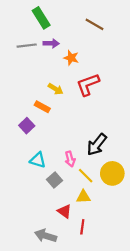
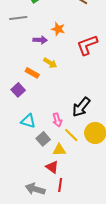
purple arrow: (51, 43) -> (40, 40), moved
red L-shape: (88, 84) -> (87, 45), moved
yellow arrow: (56, 89) -> (50, 63), moved
yellow triangle: (83, 197) -> (59, 150), moved
red line: (82, 227) -> (60, 185), moved

